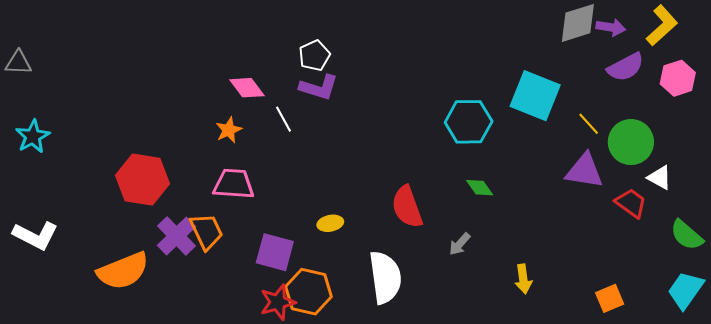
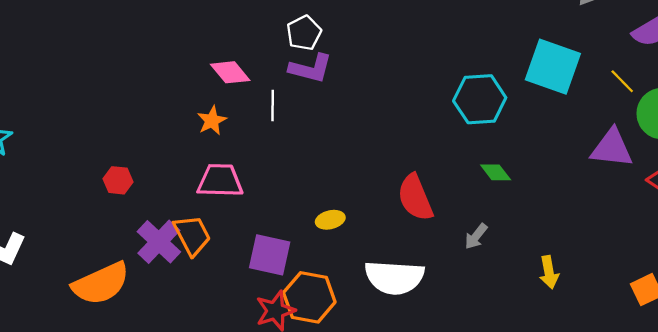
white line: (283, 119) -> (273, 106), turned 32
yellow line: (589, 124) -> (622, 81), moved
red hexagon: (143, 180) -> (118, 180), size x0.5
white semicircle: (385, 277) -> (394, 277), turned 104

